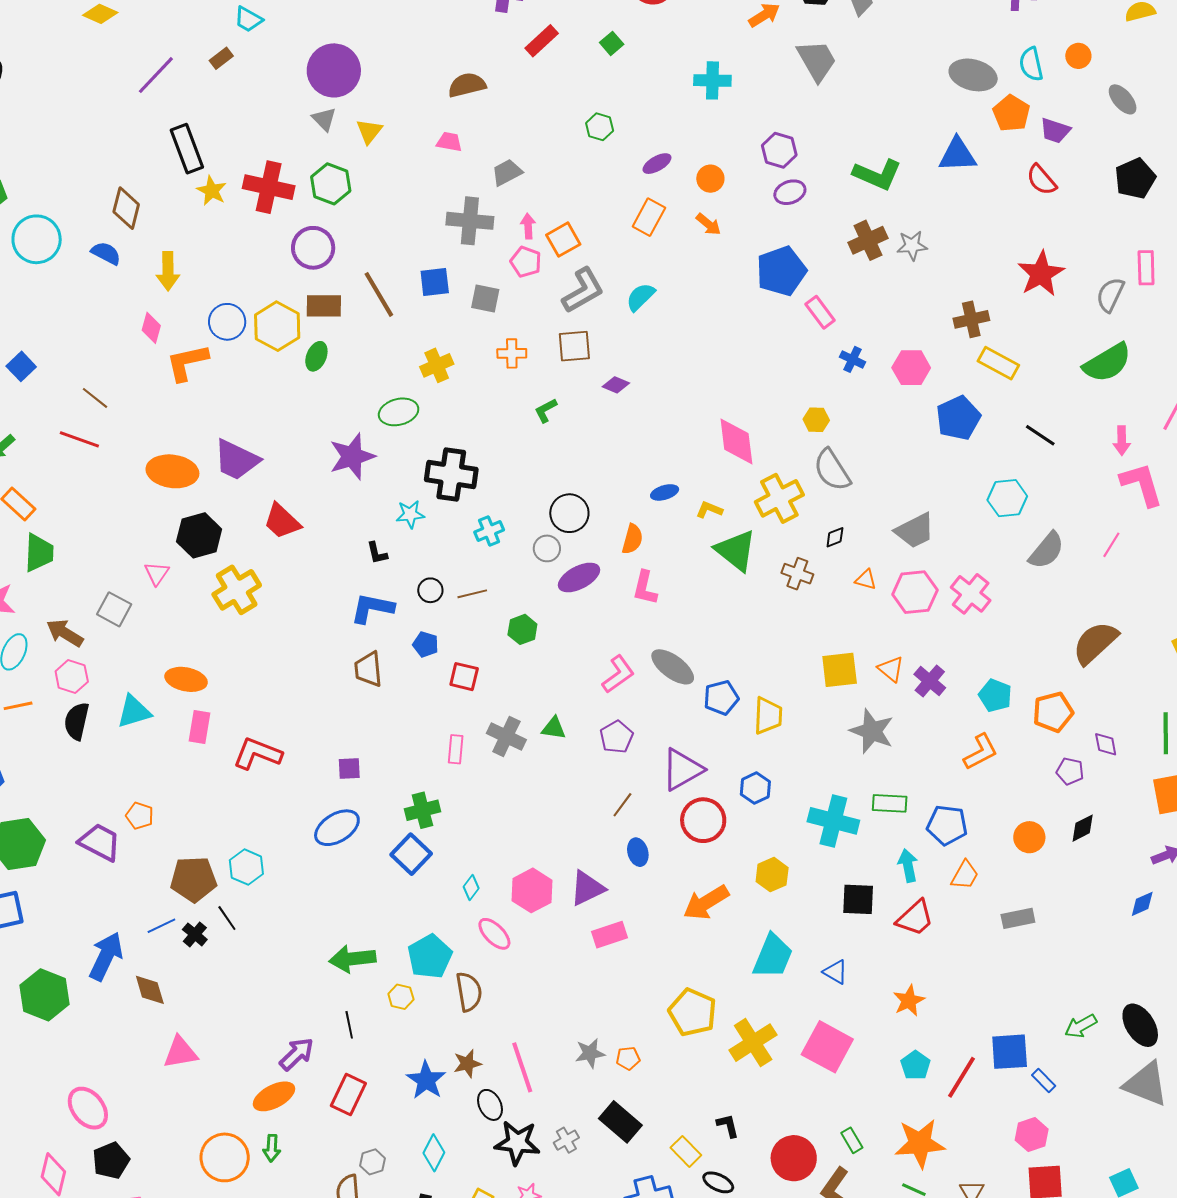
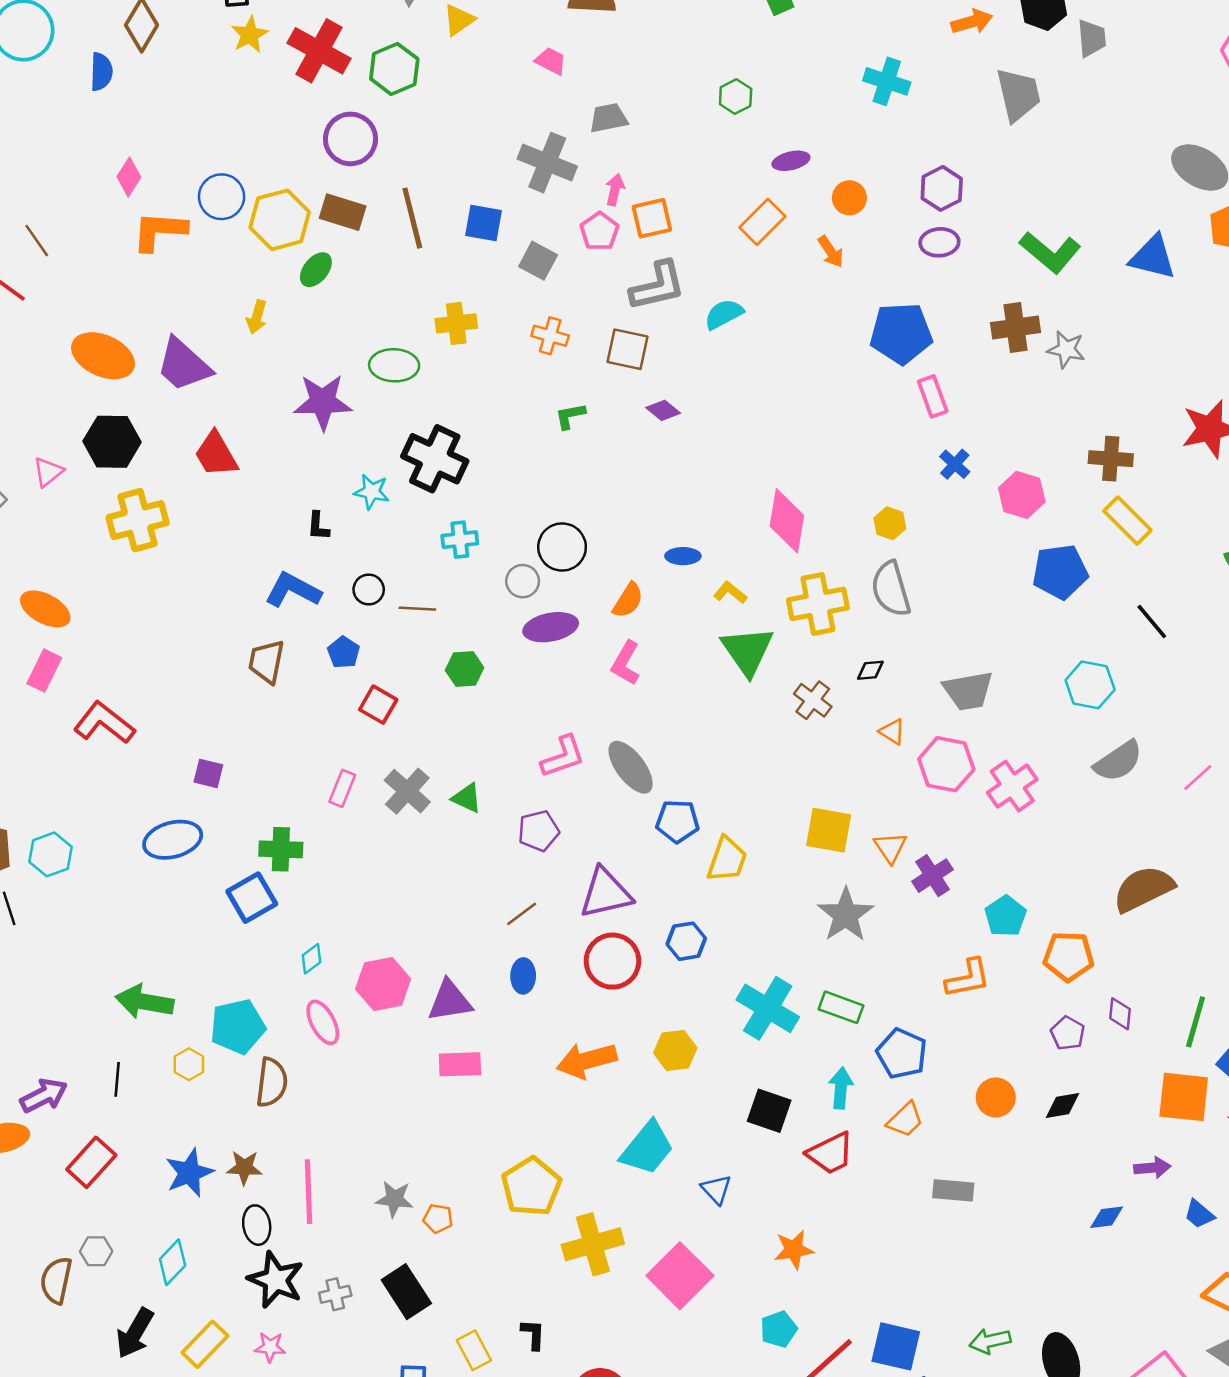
blue semicircle: (106, 253) -> (101, 72), turned 48
yellow arrow: (168, 271) -> (257, 317), moved, size x0.7

